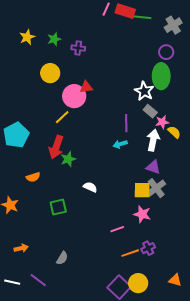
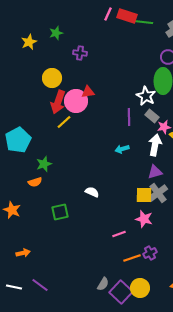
green star: (54, 39) -> (56, 33), moved
purple line: (126, 123) -> (129, 117), moved
red arrow: (56, 147) -> (58, 102), moved
green star: (68, 159) -> (44, 164), moved
purple triangle: (153, 167) -> (155, 172), turned -35
gray semicircle: (62, 258) -> (103, 284), moved

